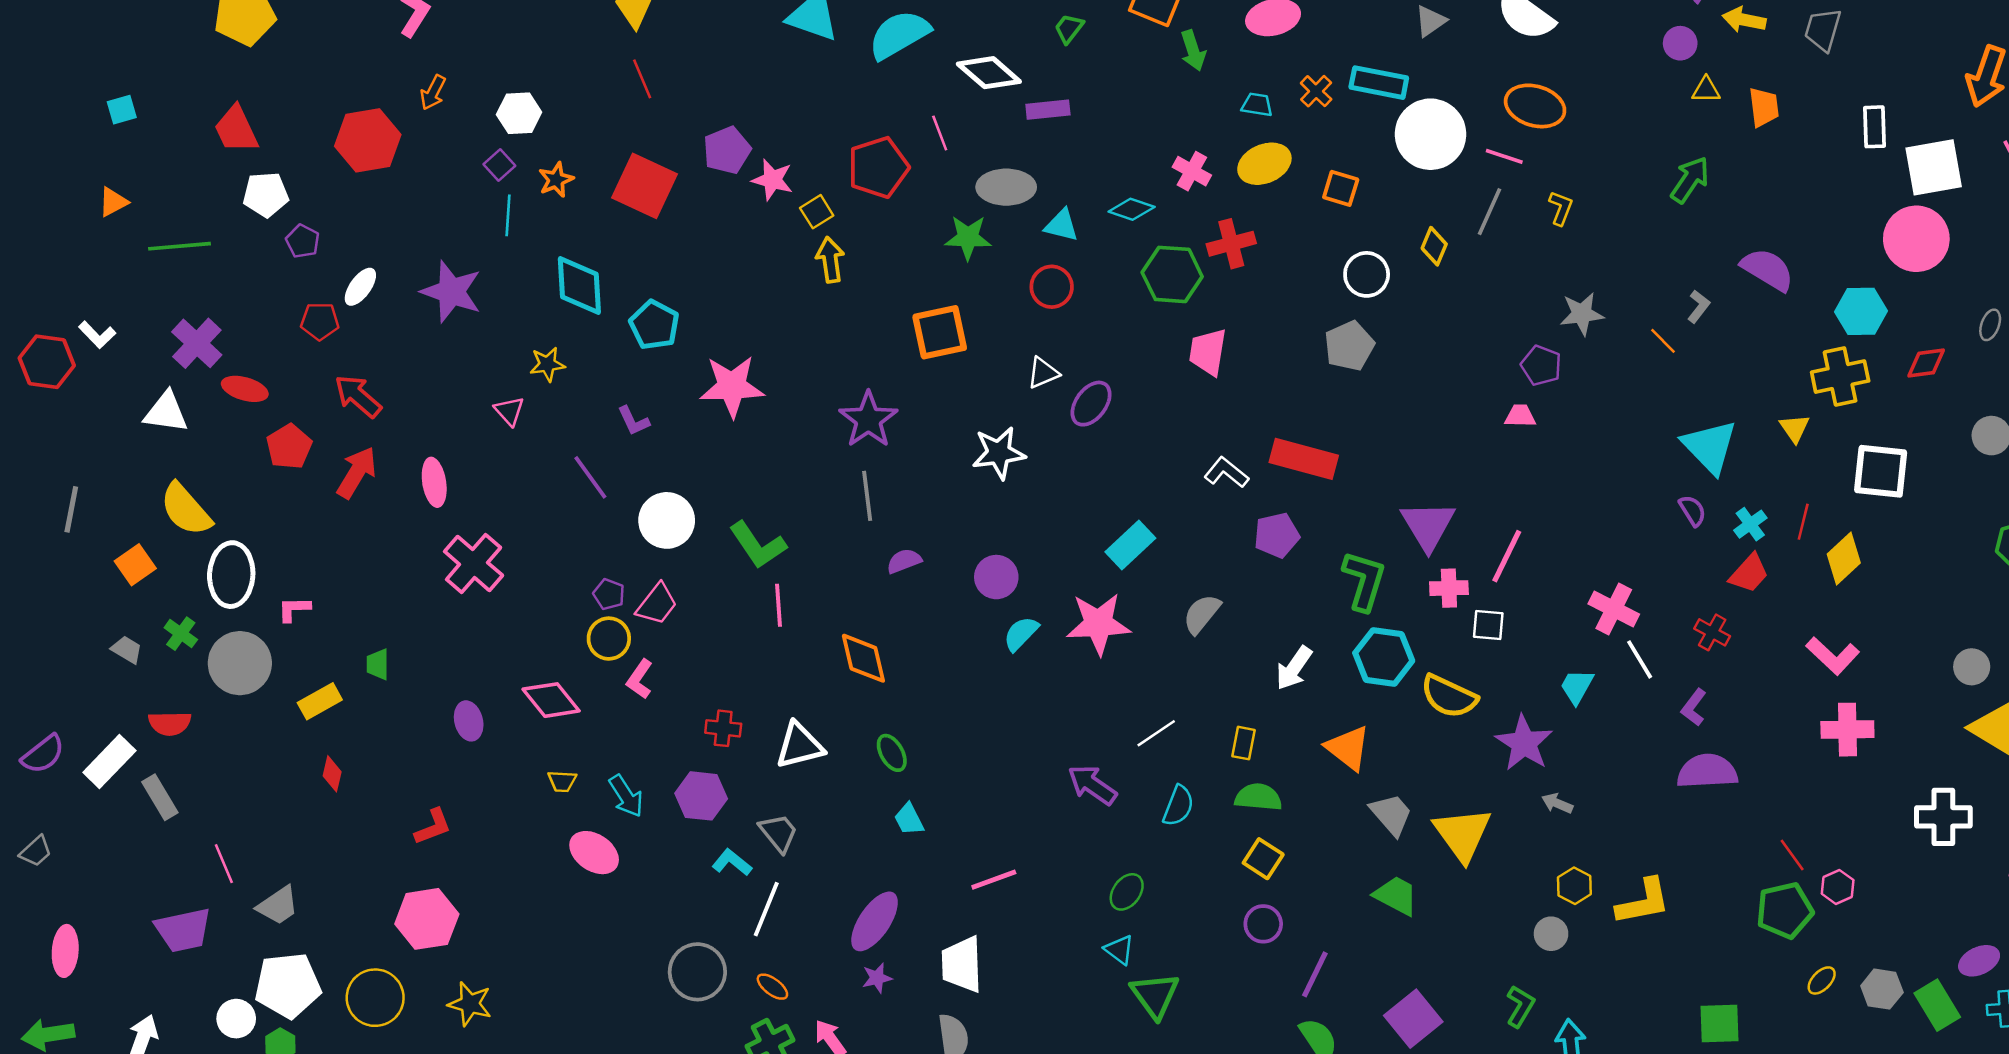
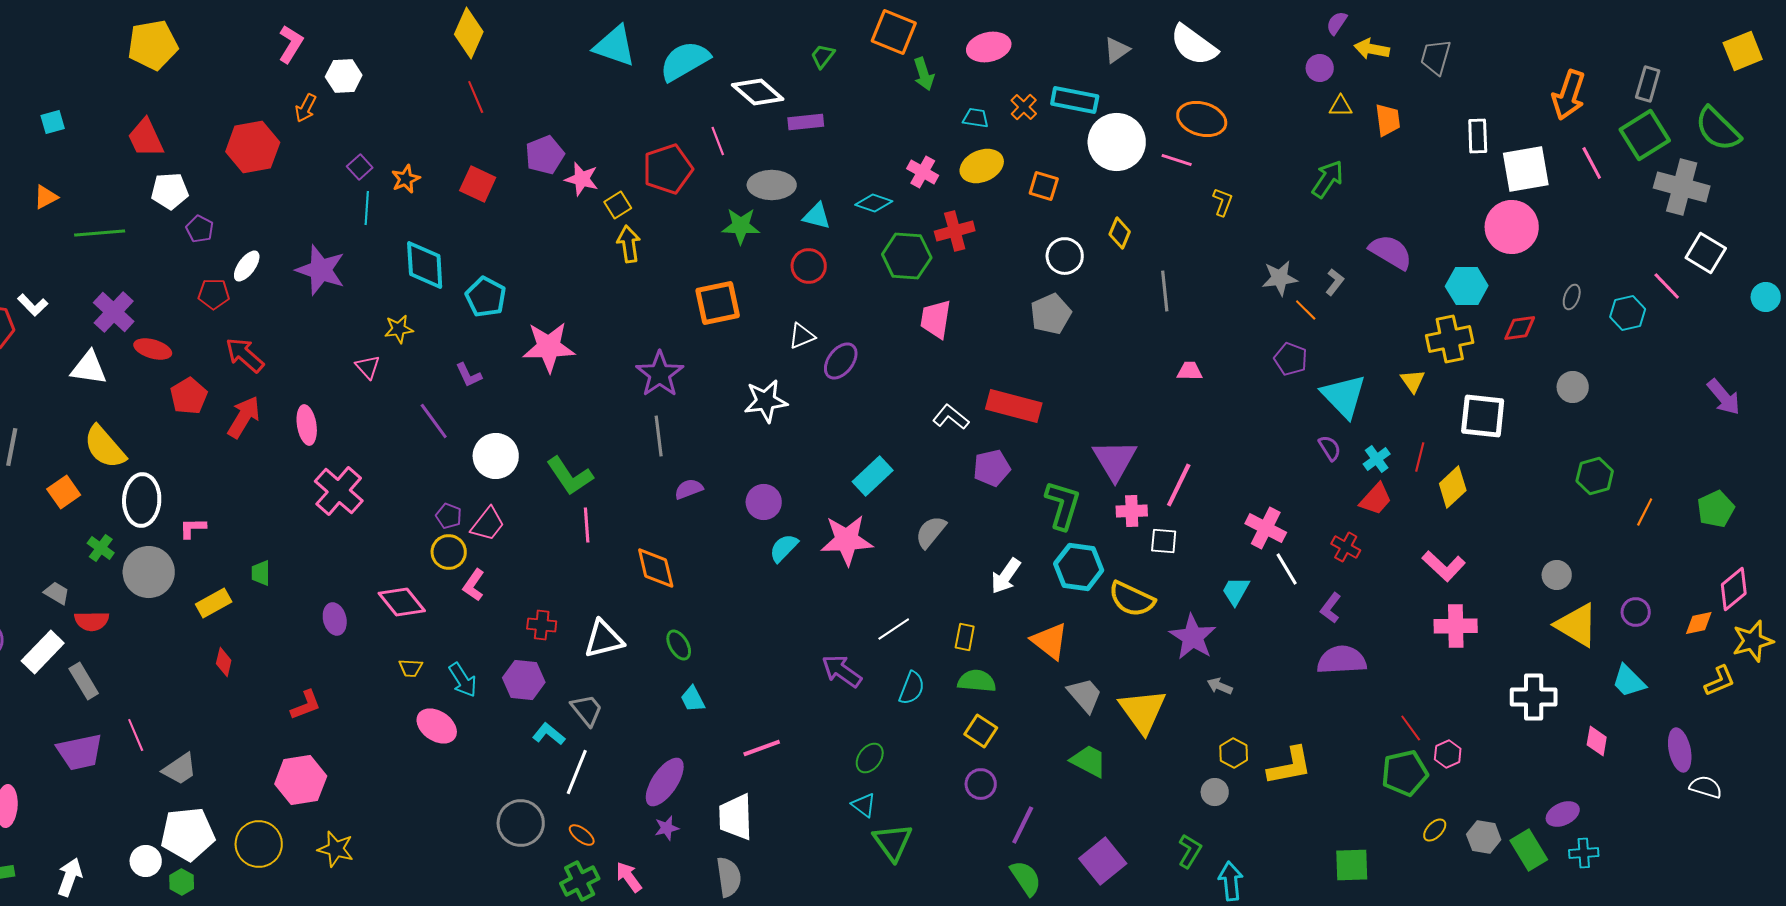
white hexagon: (519, 113) -> (344, 76), moved
red square: (645, 186) -> (478, 184), size x0.7
gray line: (1490, 212) -> (1165, 291), moved, turned -30
gray star: (1582, 314) -> (1280, 278), moved
purple pentagon: (1541, 365) -> (1291, 359), moved
gray trapezoid: (127, 650) -> (57, 593), moved
purple trapezoid: (183, 930) -> (80, 752), moved

